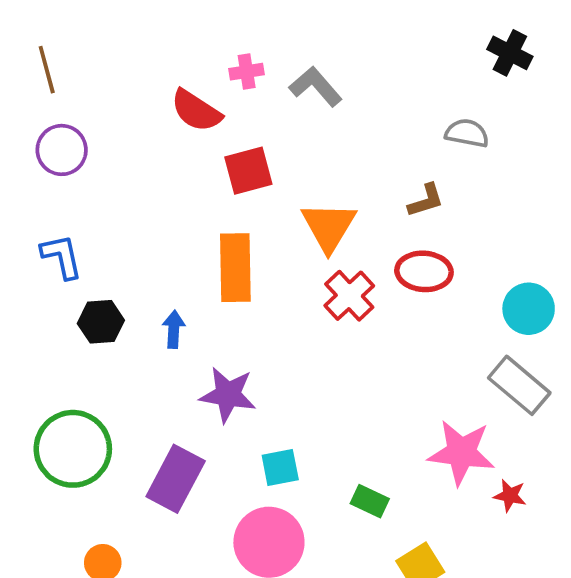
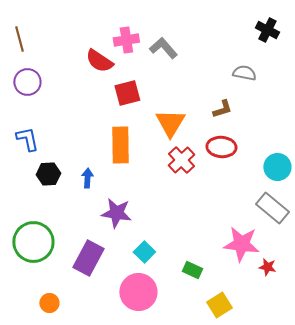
pink cross: (247, 72) -> (126, 40), size x1.4
cyan square: (280, 468) -> (144, 252), turned -35

